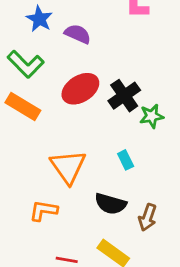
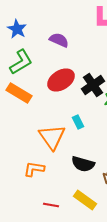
blue star: (39, 19) -> (17, 29), moved
green L-shape: (26, 64) -> (21, 62), turned -76
cyan rectangle: (126, 160) -> (78, 122), moved

